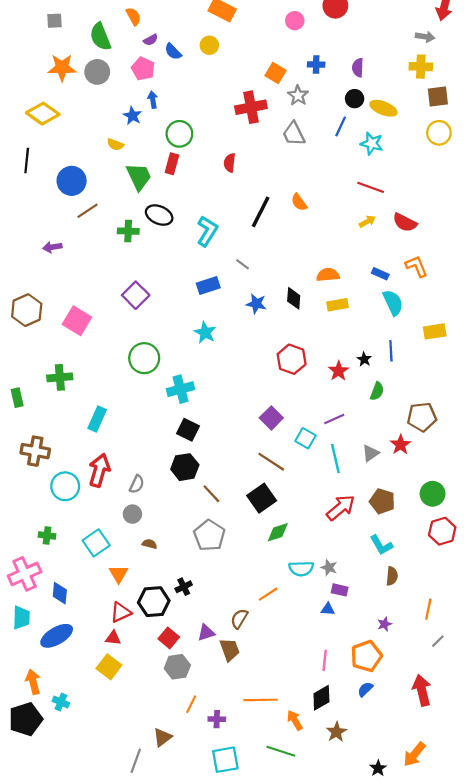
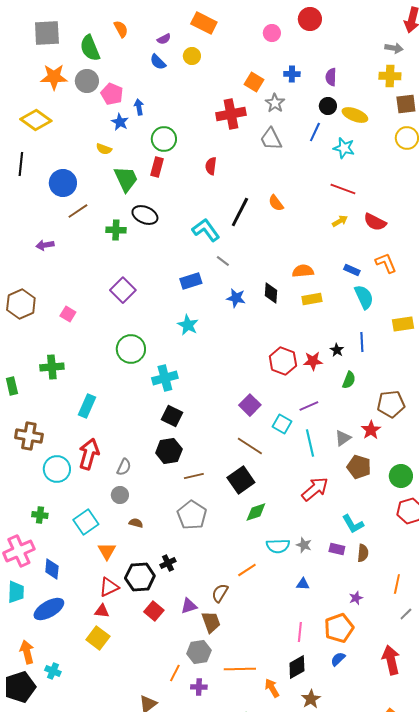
gray square: (54, 21) -> (47, 33), size x1.8
purple semicircle: (151, 40) -> (164, 39), moved
pink pentagon: (143, 69) -> (112, 94), moved
cyan L-shape: (207, 231) -> (206, 230), moved, turned -68
pink square: (77, 321) -> (68, 314), size x0.6
red hexagon: (292, 359) -> (283, 361), moved
red star: (339, 371) -> (313, 361), turned 30
brown line: (211, 494) -> (194, 476), turned -60
brown pentagon: (382, 501) -> (359, 467), moved
purple rectangle: (340, 590) -> (337, 549), moved
gray hexagon: (177, 667) -> (199, 652), moved

